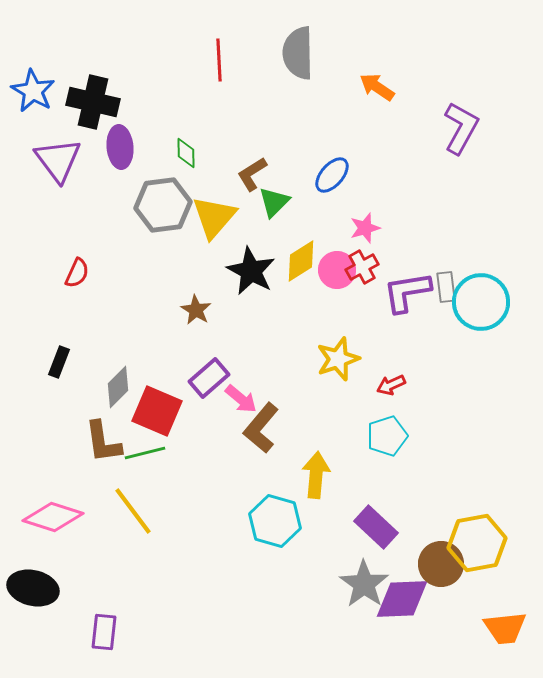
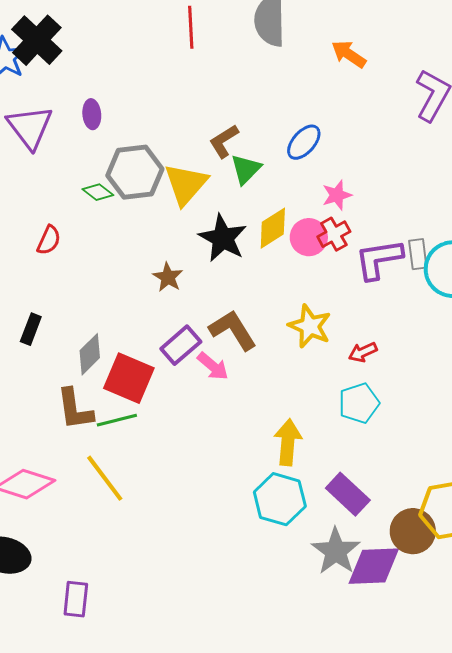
black cross: (93, 102) -> (37, 40), moved, turned 30
purple ellipse: (120, 147) -> (92, 114), size x0.7
green diamond: (186, 153) -> (98, 192), moved, turned -52
yellow star: (338, 359) -> (310, 326), turned -30
brown L-shape: (261, 428) -> (233, 330), moved, turned 108
cyan hexagon: (275, 521) -> (280, 499), moved

